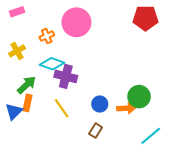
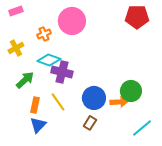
orange rectangle: (28, 103) -> (35, 105), moved
blue circle: (100, 104) -> (94, 98), size x1.5
blue triangle: (14, 111) -> (38, 125), moved

